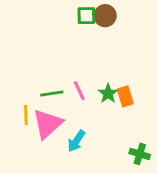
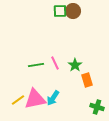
orange rectangle: (125, 96) -> (87, 80), moved
yellow line: (26, 115) -> (18, 100), moved, turned 56
pink triangle: (48, 124) -> (35, 99), moved, turned 30

